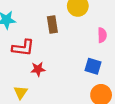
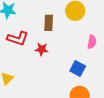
red star: (38, 69) -> (42, 49), moved

